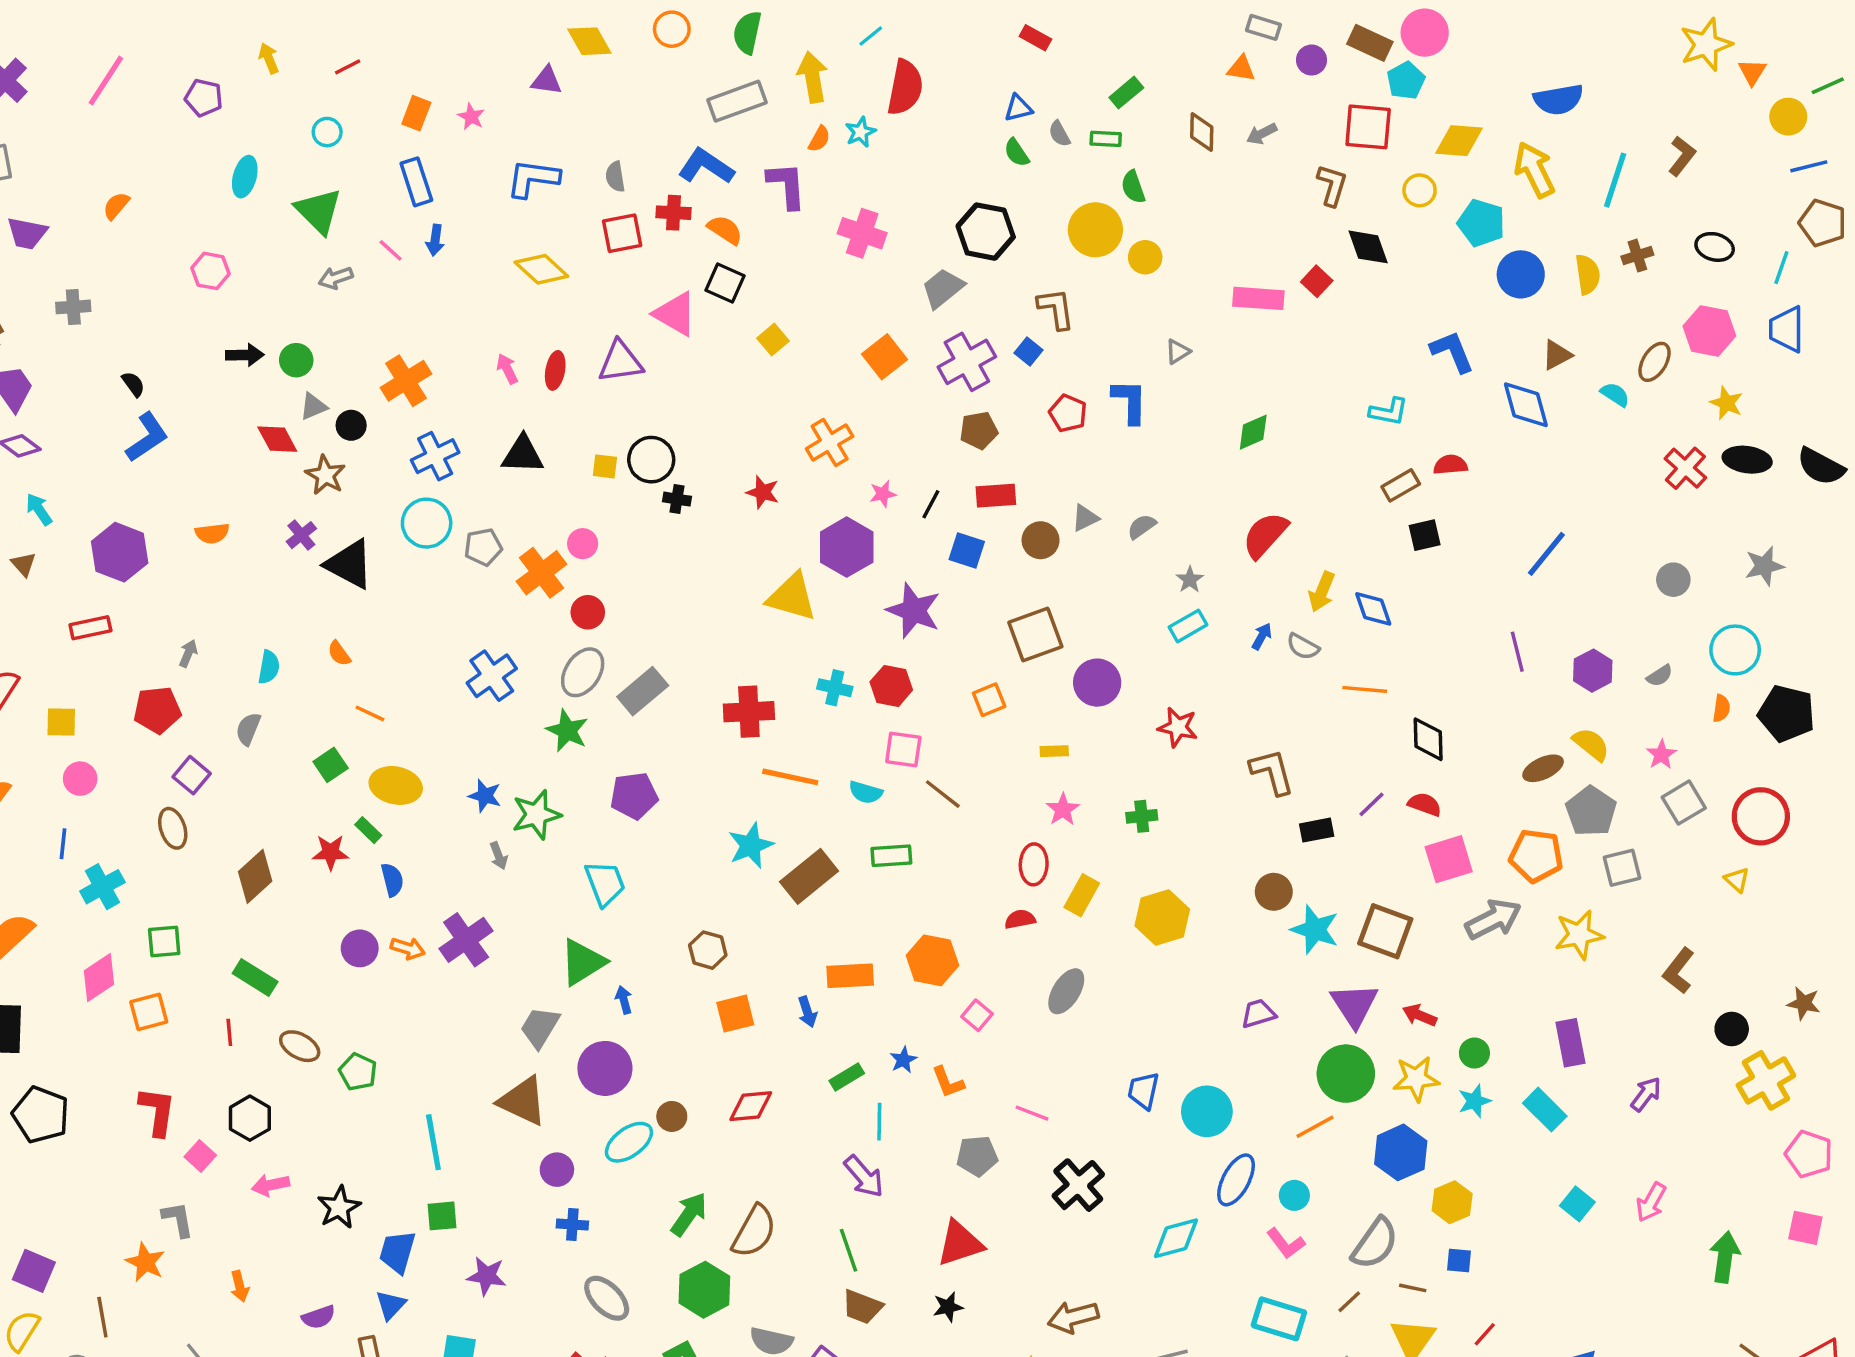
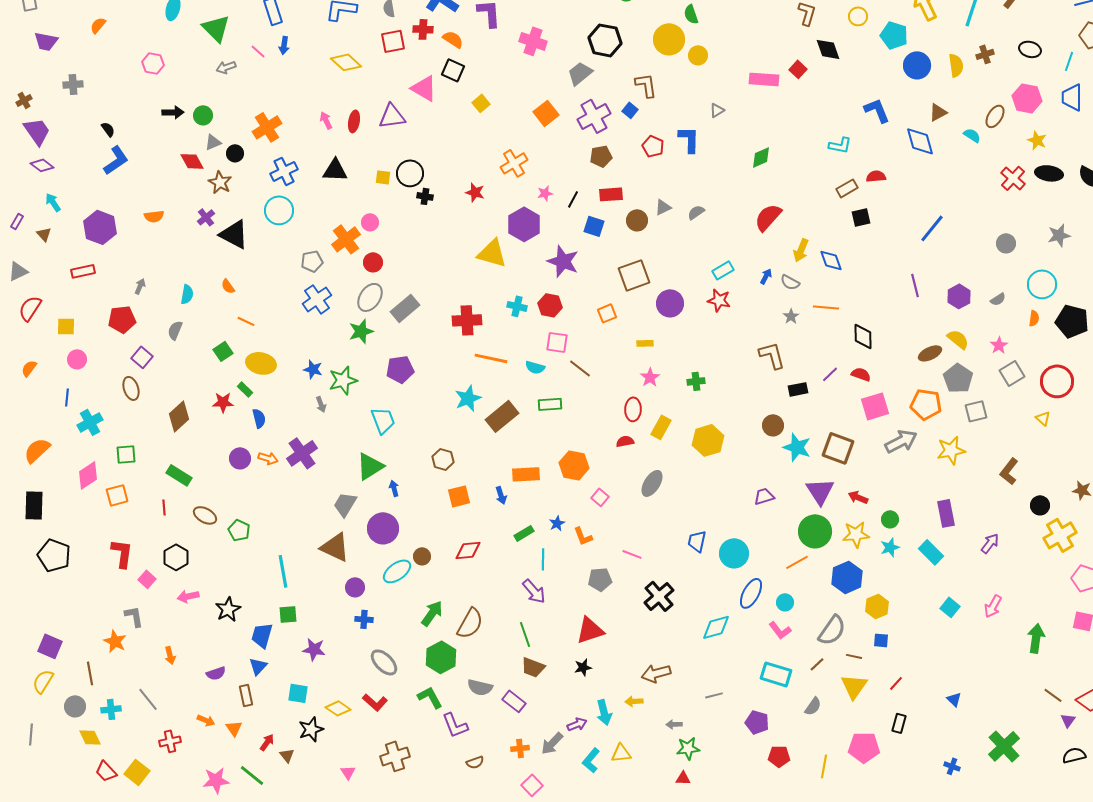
gray pentagon: (483, 547) -> (312, 261), moved
gray star: (1190, 580) -> (791, 316), moved
red star: (1178, 727) -> (719, 300), moved
green star: (567, 731) -> (361, 331), turned 30

